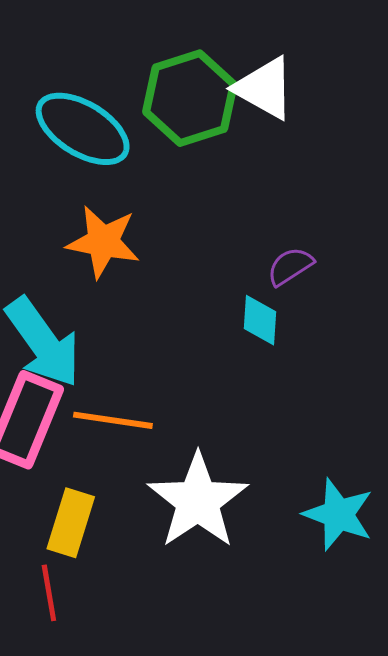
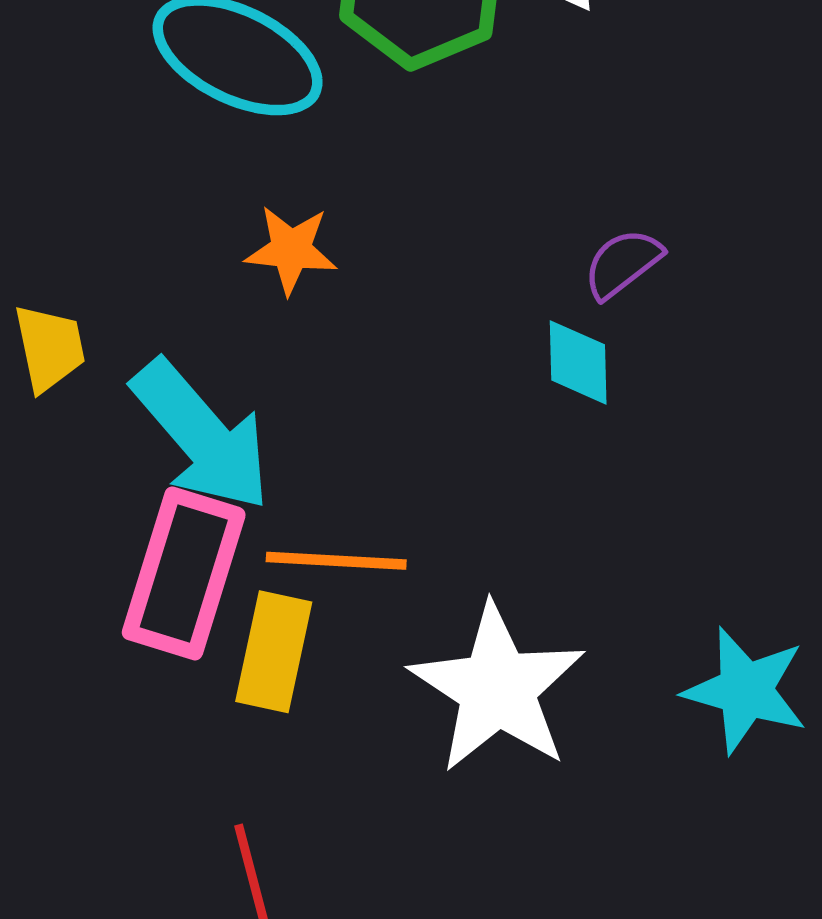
orange star: (103, 242) -> (291, 250), size x0.7
yellow rectangle: (71, 523) -> (274, 652), moved

